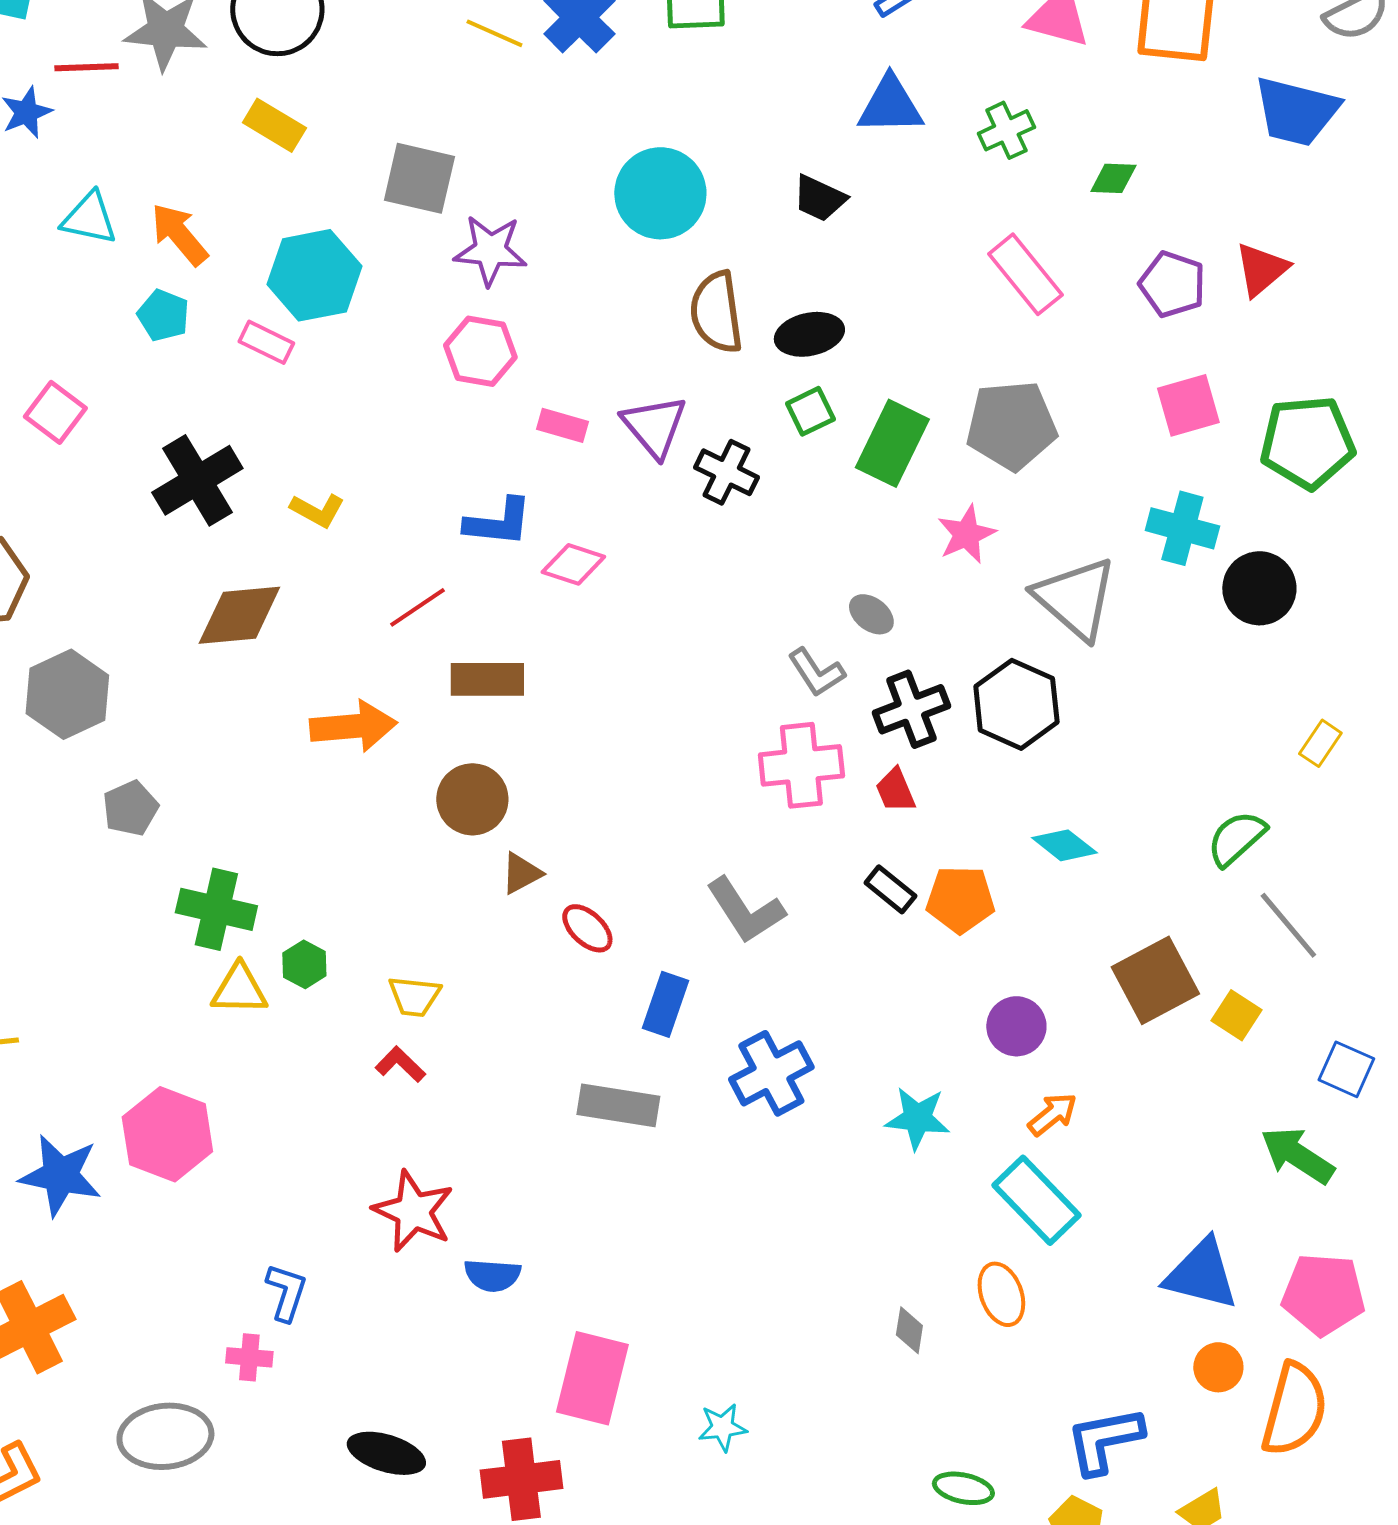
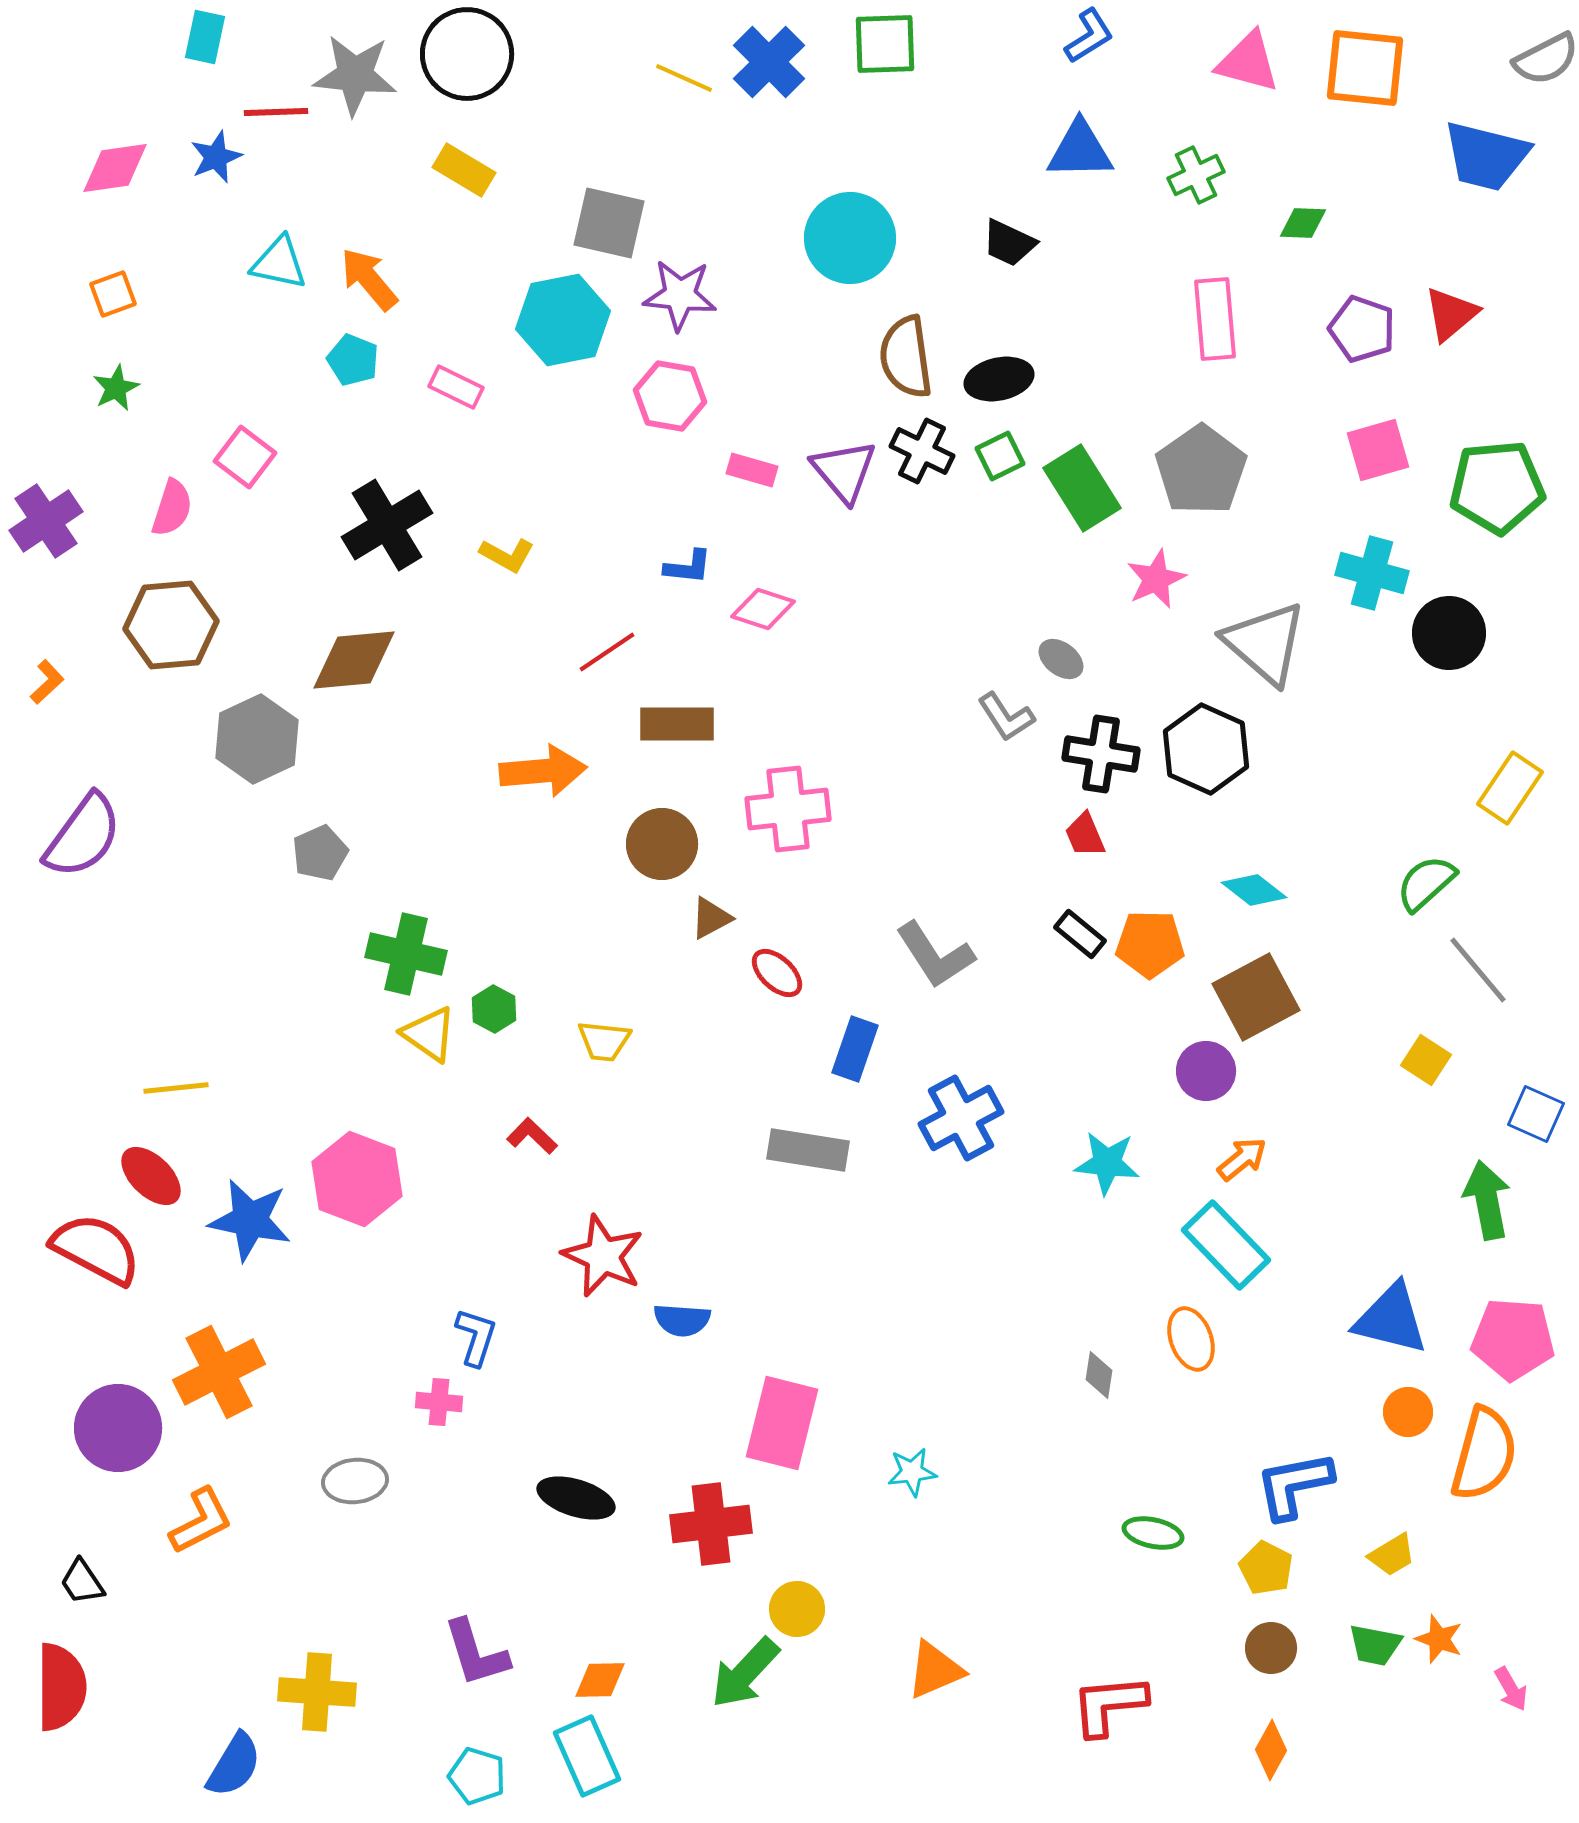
pink rectangle: (1025, 274) -> (1215, 319), turned 34
cyan hexagon: (314, 275) -> (563, 320), moved
gray pentagon: (1011, 425) -> (1201, 470), turned -30
green rectangle: (892, 443) -> (1082, 488), turned -58
black cross: (726, 472) -> (922, 451), moved
blue L-shape: (498, 522) -> (688, 567), size x0.7
brown diamond: (239, 615) -> (354, 660), moved
black cross: (911, 709) -> (1101, 754), turned 30
yellow rectangle: (1320, 743) -> (1510, 788), size x1.5
pink cross: (801, 765) -> (788, 809), moved
brown square: (1155, 980) -> (1256, 997), moved
yellow triangle: (239, 989) -> (429, 1034), turned 34
red L-shape: (400, 1064) -> (532, 1136), moved
green arrow: (1297, 1155) -> (1487, 1200), turned 46
gray ellipse: (165, 1436) -> (355, 1481), size x0.7

